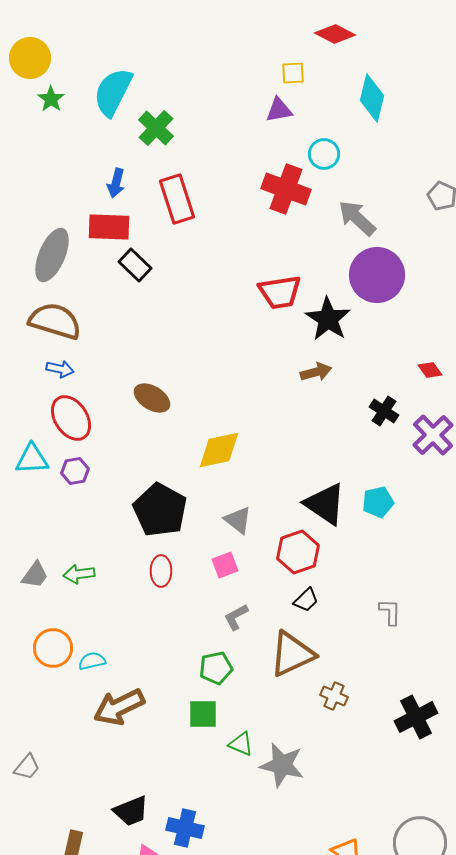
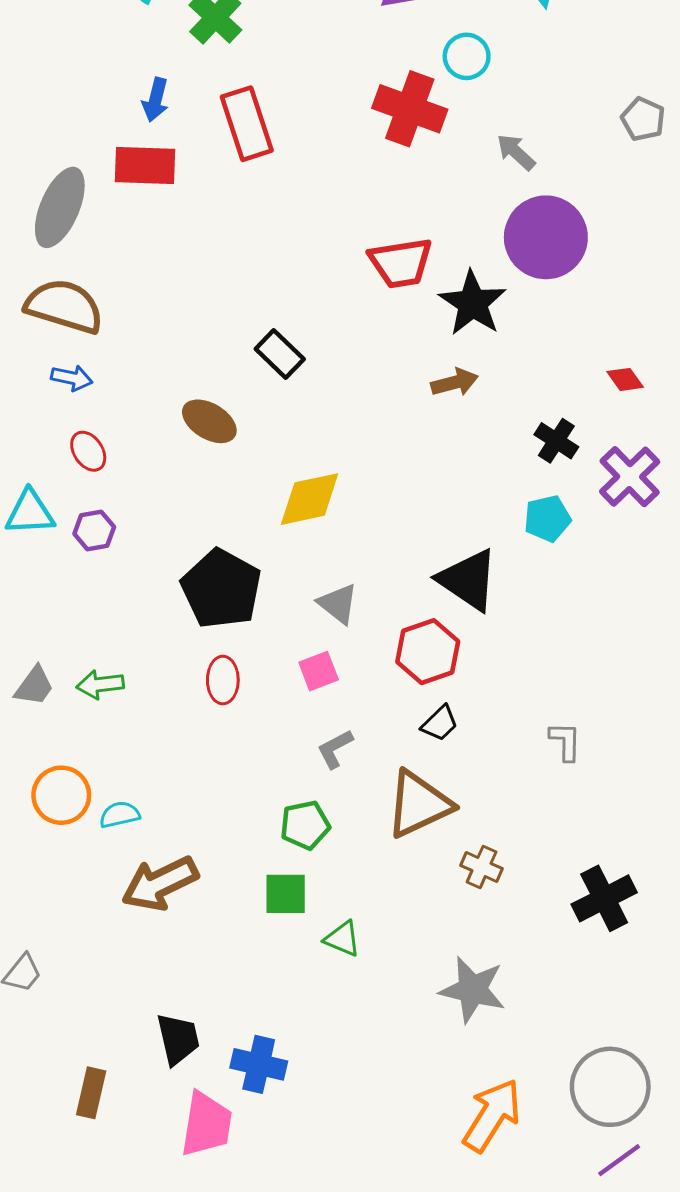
gray arrow: (357, 218) -> (516, 152), size x0.7
black rectangle: (135, 265) -> (280, 354), moved
red ellipse: (71, 418) -> (88, 451), size x0.6
cyan pentagon: (378, 502) -> (547, 519), moved
gray star: (282, 765) -> (473, 990), moved
black trapezoid: (131, 811) -> (178, 1039), turned -81

